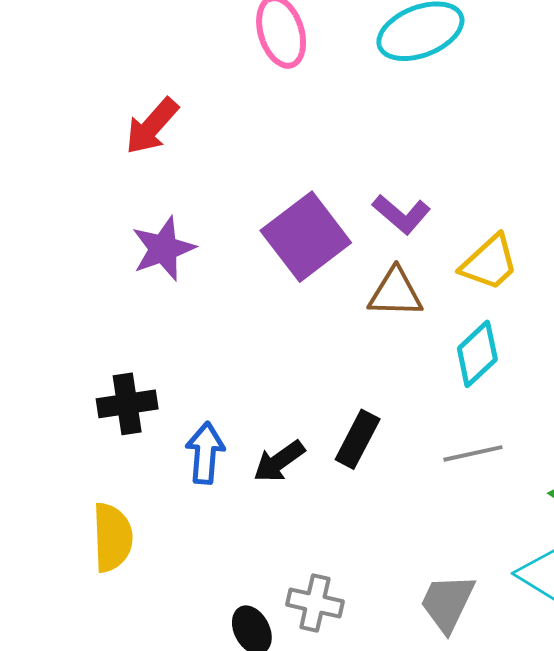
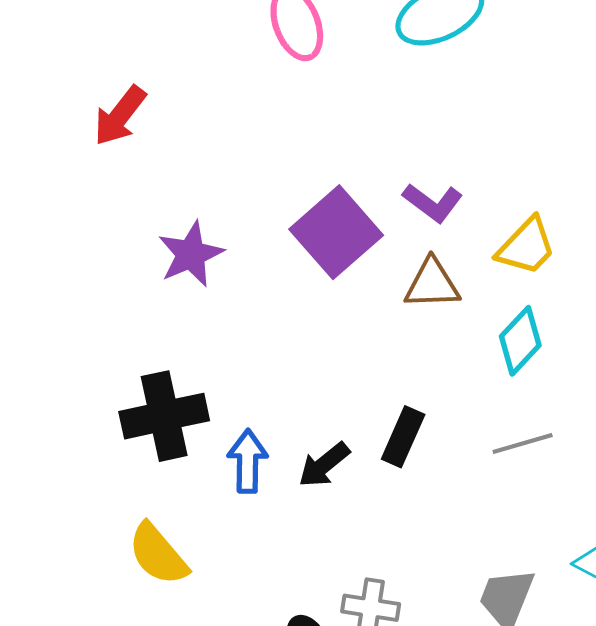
red arrow: (152, 126) -> (120, 116), moved
black cross: (127, 404) -> (164, 416), size x1.4
yellow semicircle: (112, 537) -> (158, 554), turned 146

